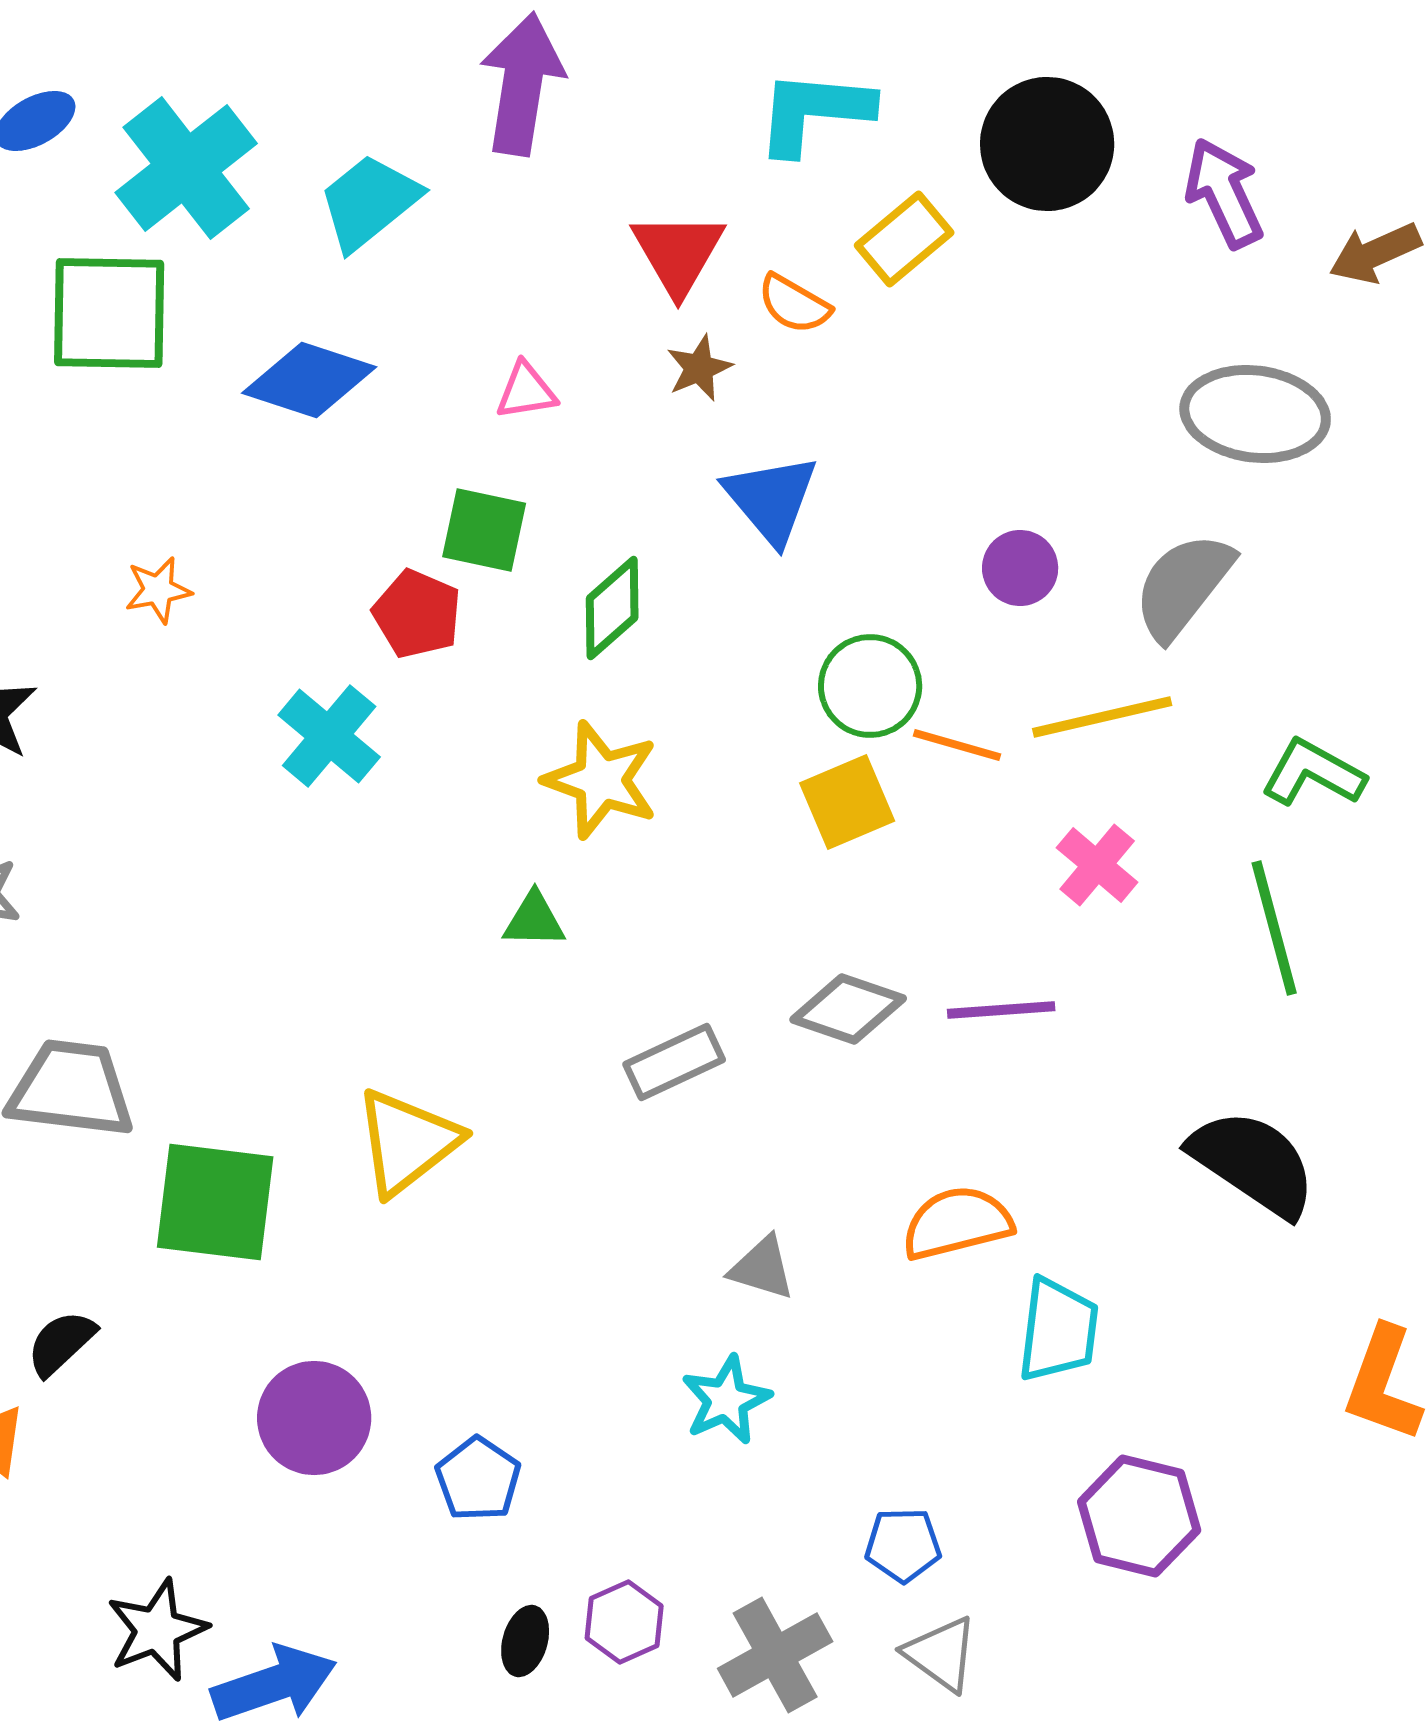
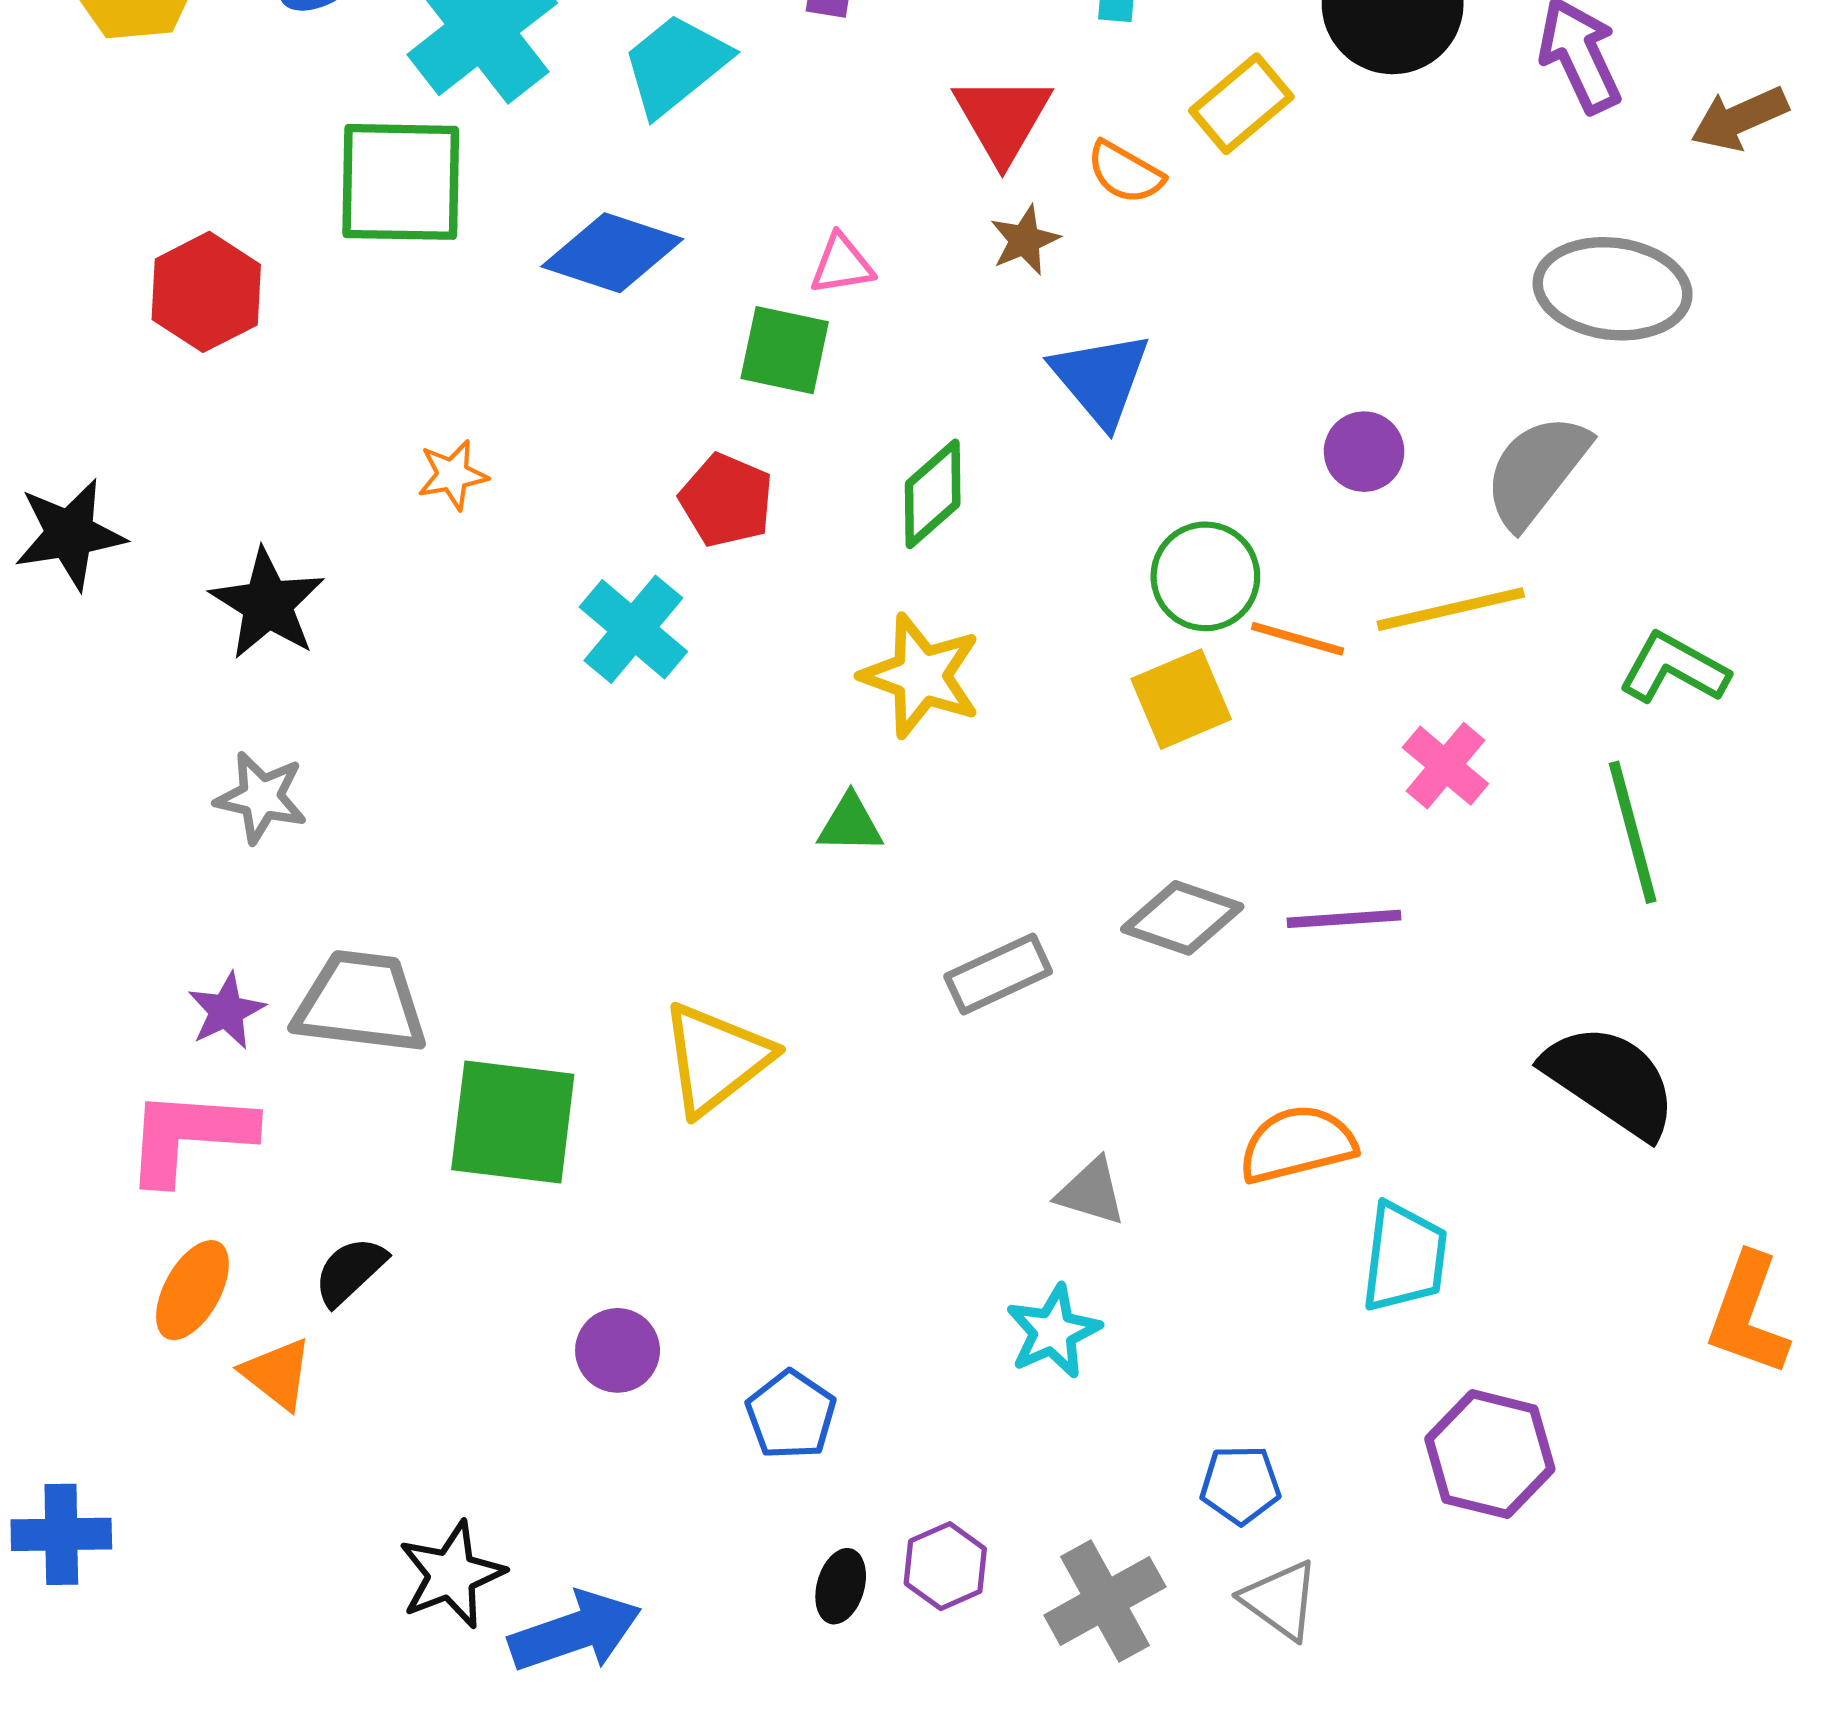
green square: (484, 530) -> (785, 350), moved
purple circle: (314, 1418) -> (618, 1350), size x0.7

